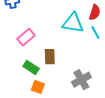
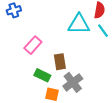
gray cross: (81, 80) -> (73, 82), moved

